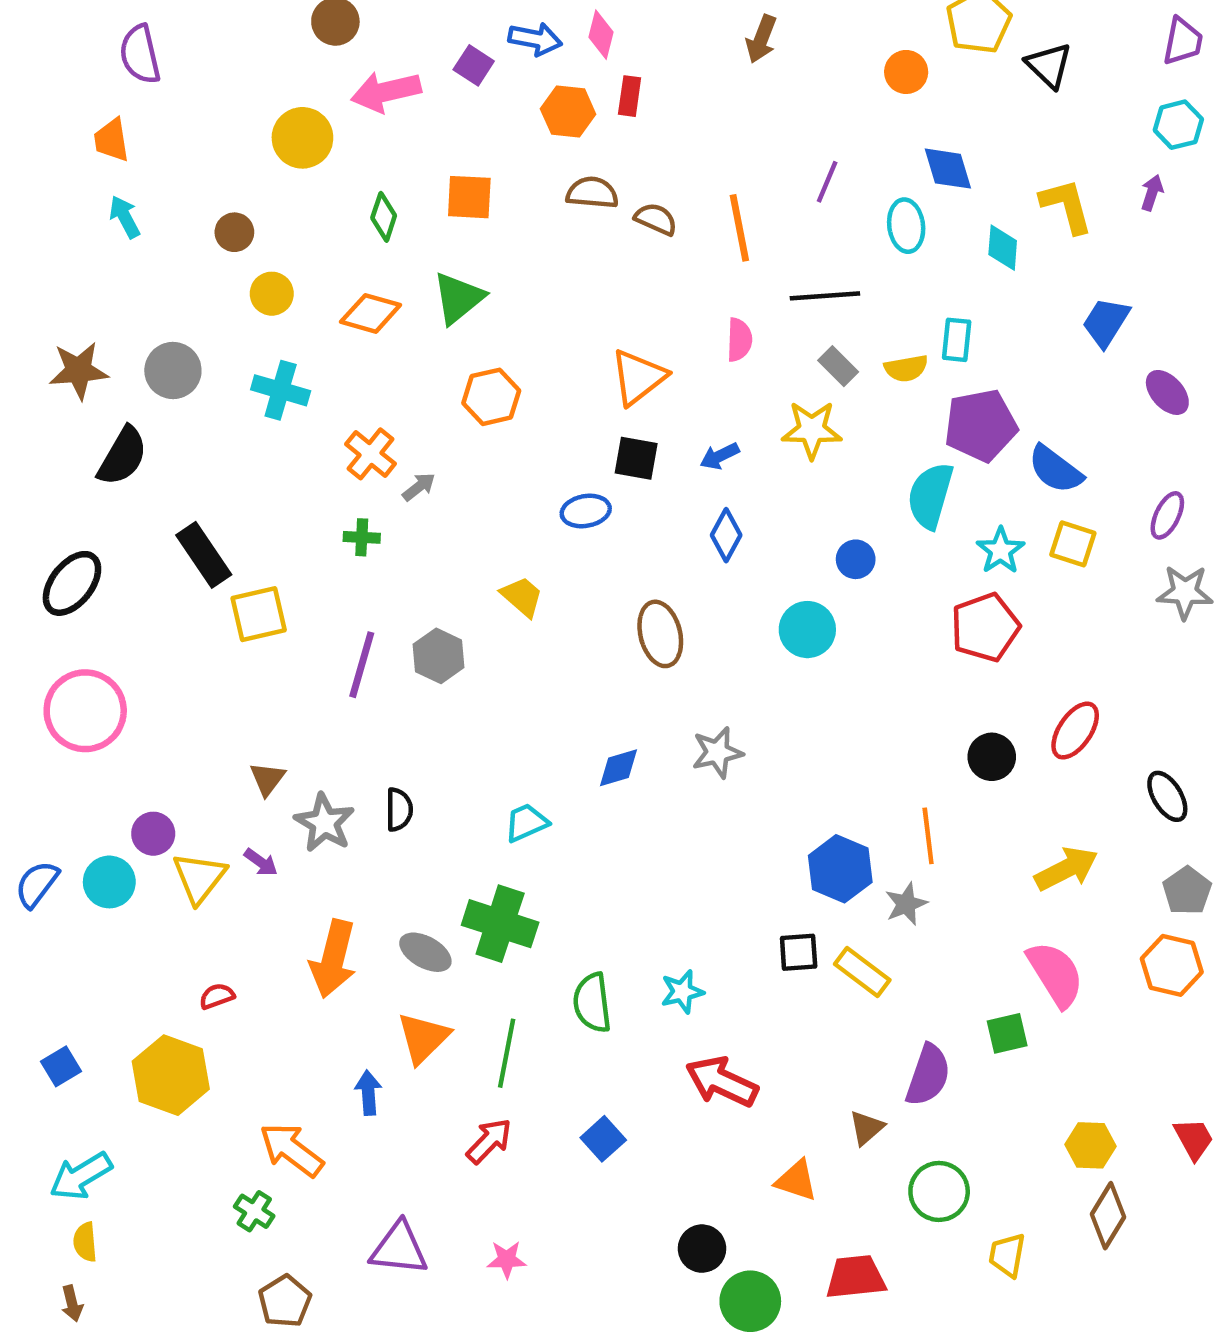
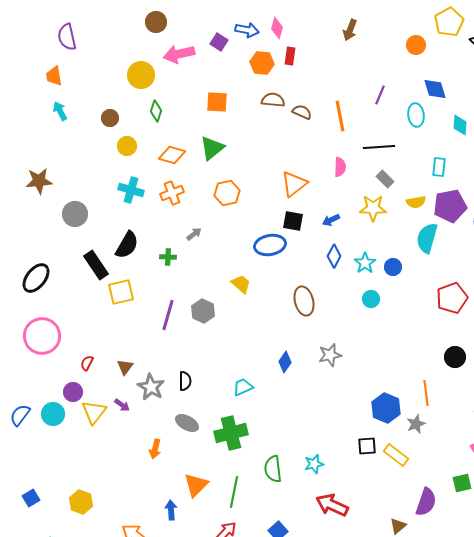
green diamond: (384, 217) -> (156, 111), moved
yellow semicircle: (906, 368) -> (416, 202), moved
gray circle: (173, 371) -> (75, 214), moved
orange cross: (371, 454) -> (172, 193), moved, turned 30
black semicircle: (122, 456) -> (127, 245), moved
blue ellipse: (586, 511) -> (270, 245), size x1.4
cyan star: (1001, 551) -> (365, 263), moved
cyan circle: (807, 630) -> (371, 299), size x0.7
blue diamond: (619, 768) -> (285, 362), turned -40
green cross: (500, 924) -> (231, 433), turned -32
gray ellipse: (425, 952) -> (187, 423), moved
orange arrow: (333, 959) -> (155, 449), size x0.6
red semicircle: (217, 996) -> (87, 363), moved, turned -42
yellow hexagon: (171, 1075) -> (81, 502), size x0.7

